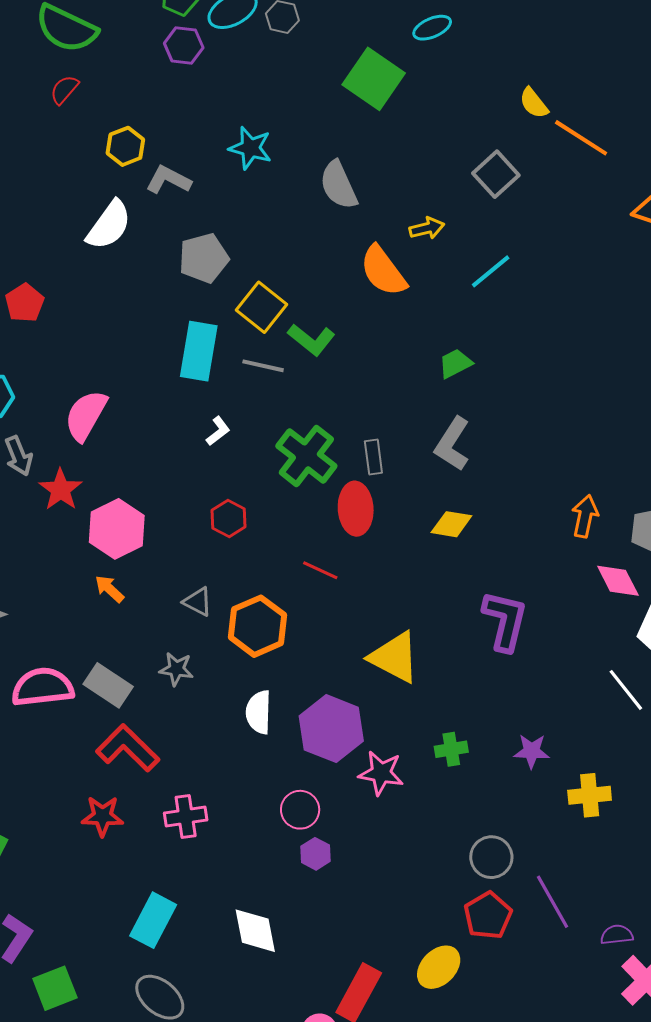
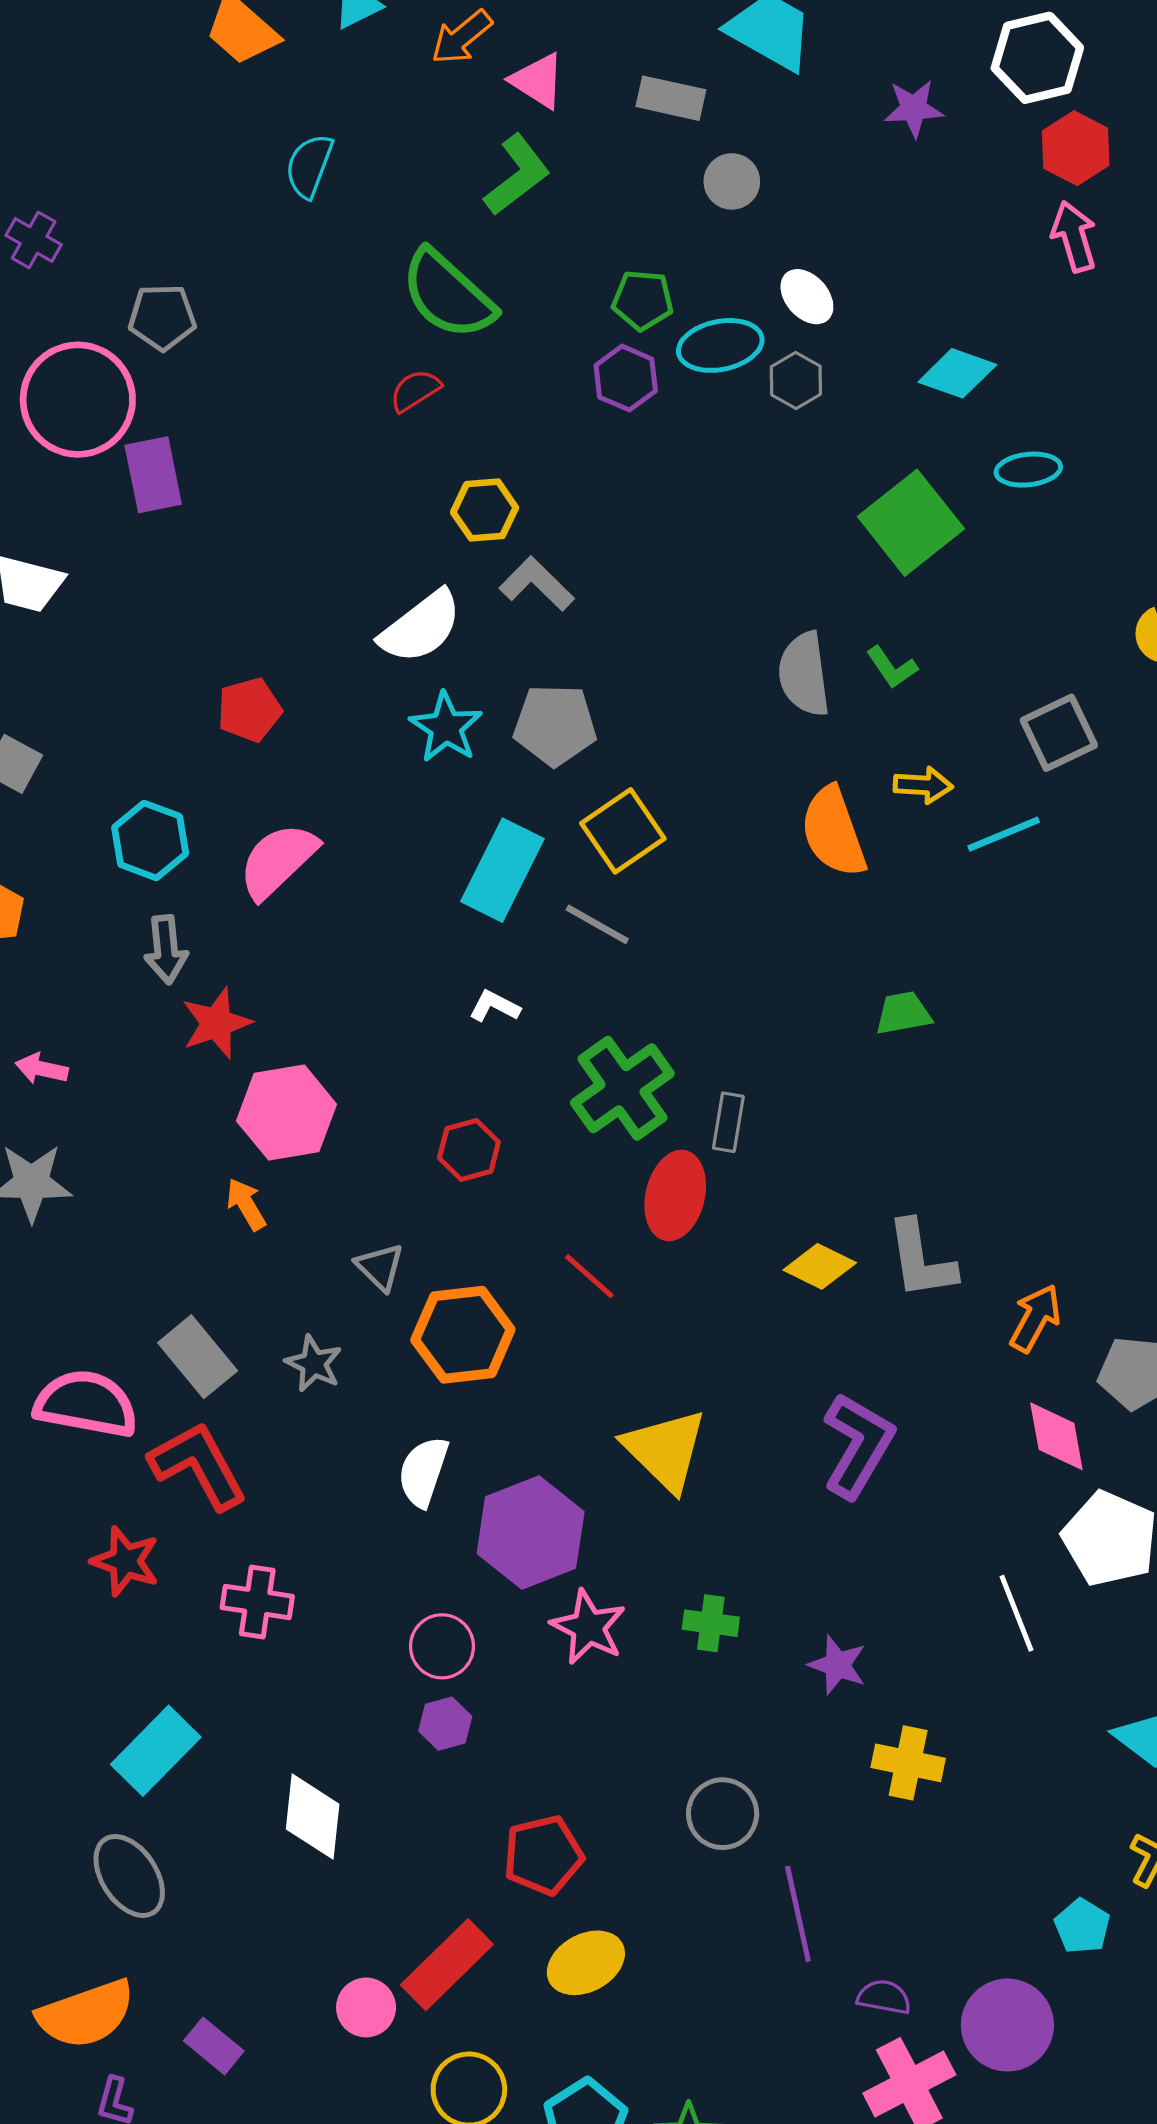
cyan star: (250, 148) -> (446, 727), moved
cyan line: (491, 271) -> (1004, 834), moved
green L-shape: (311, 340) -> (892, 667), moved, size x0.7
pink semicircle: (86, 415) -> (278, 861), moved
white L-shape: (218, 431) -> (494, 1006), turned -132
gray L-shape: (452, 444) -> (921, 1260), moved, turned -58
pink semicircle: (43, 687) -> (86, 1404), moved
red pentagon: (488, 915) -> (543, 1855), moved

